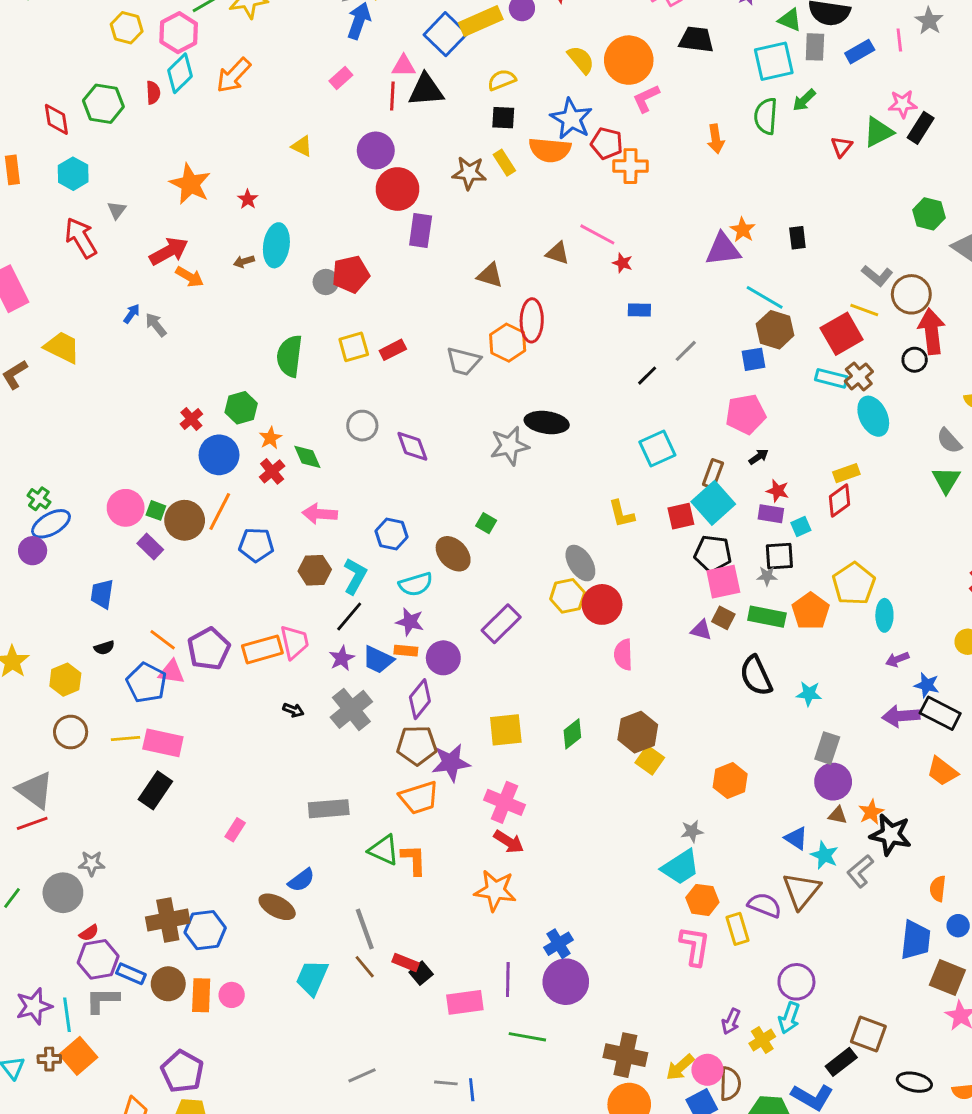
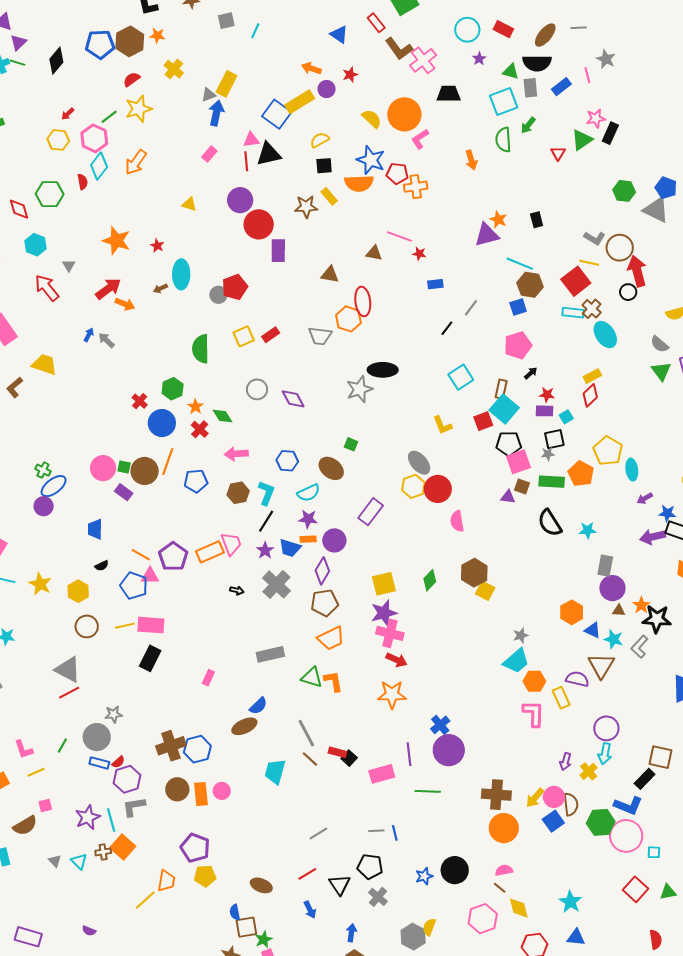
purple star: (451, 763) -> (384, 613), moved
orange hexagon: (730, 781) -> (572, 612), moved
brown ellipse: (277, 907) -> (244, 726), turned -45
blue rectangle: (131, 974) -> (99, 763), moved

